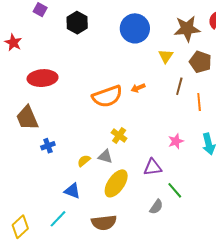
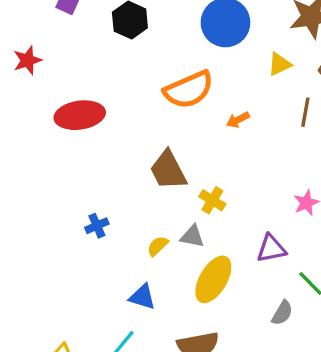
red star: (13, 43) -> (27, 60), turned 30
yellow triangle: (166, 56) -> (279, 64), turned 35
orange semicircle: (107, 96) -> (189, 90), moved
brown trapezoid: (27, 118) -> (168, 170), moved

